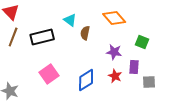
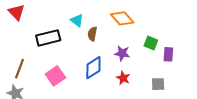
brown line: (13, 37) -> (19, 69), moved
purple rectangle: (134, 67) -> (168, 54), moved
blue diamond: (86, 80) -> (93, 68), moved

